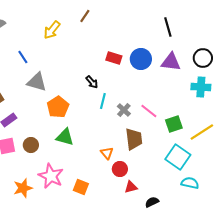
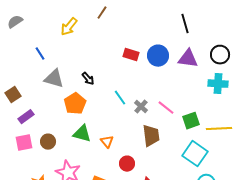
black arrow: (92, 82) -> (88, 79), moved
cyan line: (103, 101) -> (120, 98), turned -49
yellow line: (202, 132) -> (219, 129), turned 30
orange triangle: (107, 153) -> (107, 142), moved
red circle: (120, 169) -> (127, 164), moved

